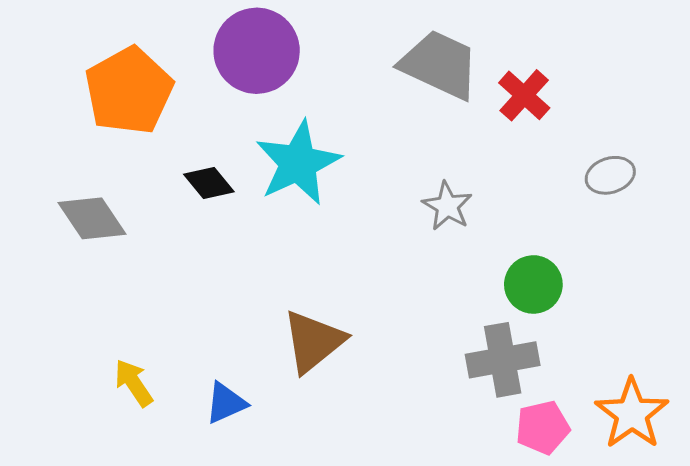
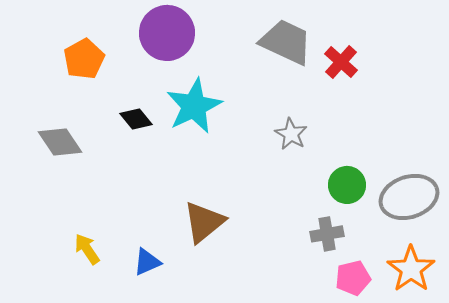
orange pentagon: (129, 91) -> (84, 59), size x0.7
gray ellipse: (610, 175) -> (409, 197), moved, size x1.8
gray cross: (503, 360) -> (327, 234), size x0.7

